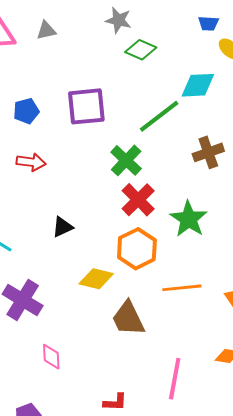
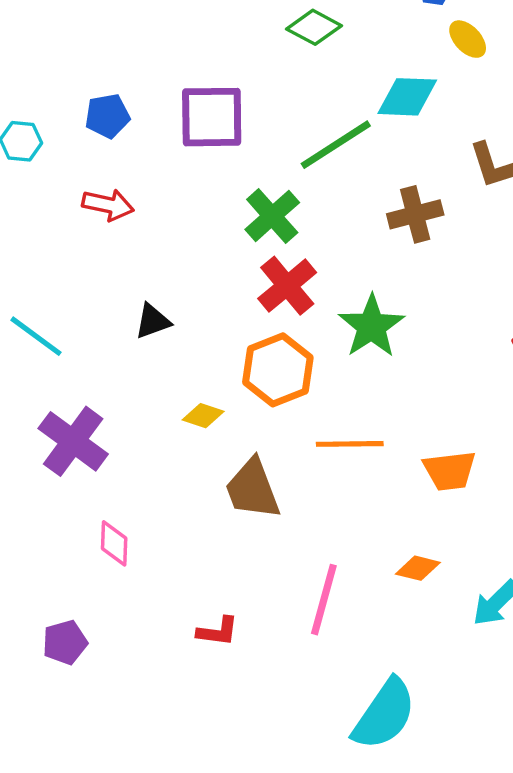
yellow diamond: (96, 279) -> (203, 416), size x0.7

